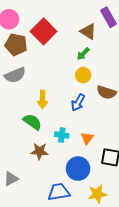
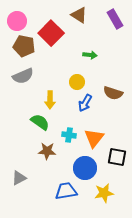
brown triangle: (88, 31) -> (79, 15), moved
green arrow: (83, 54) -> (90, 55), turned -128
yellow circle: (83, 75) -> (77, 82), moved
orange triangle: (87, 138) -> (94, 138), size x1.5

